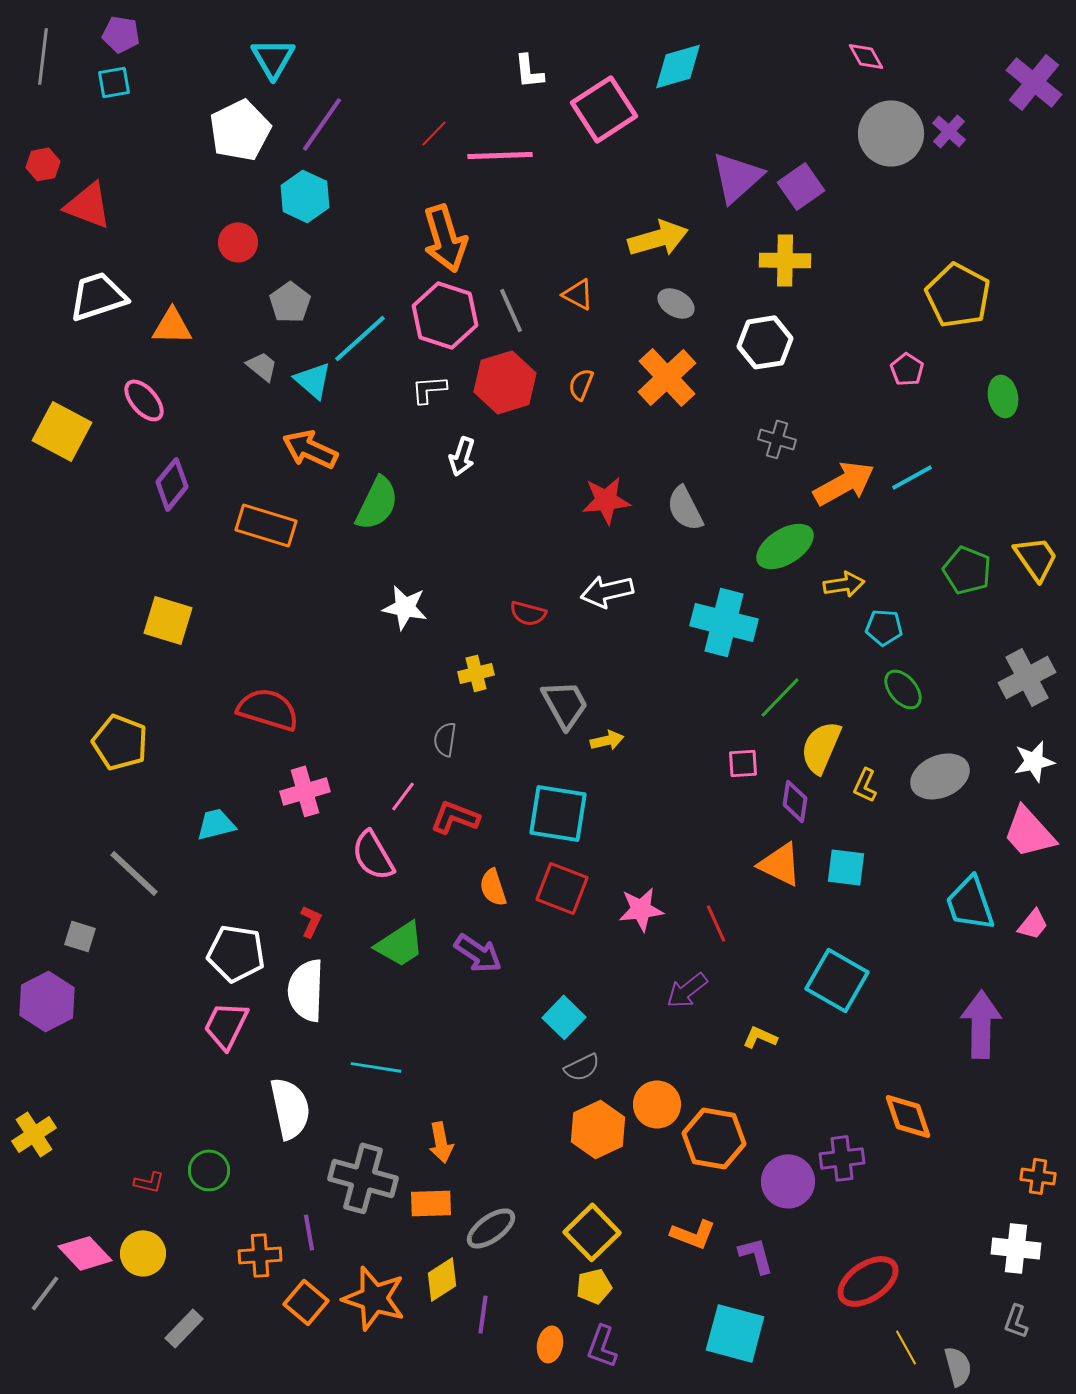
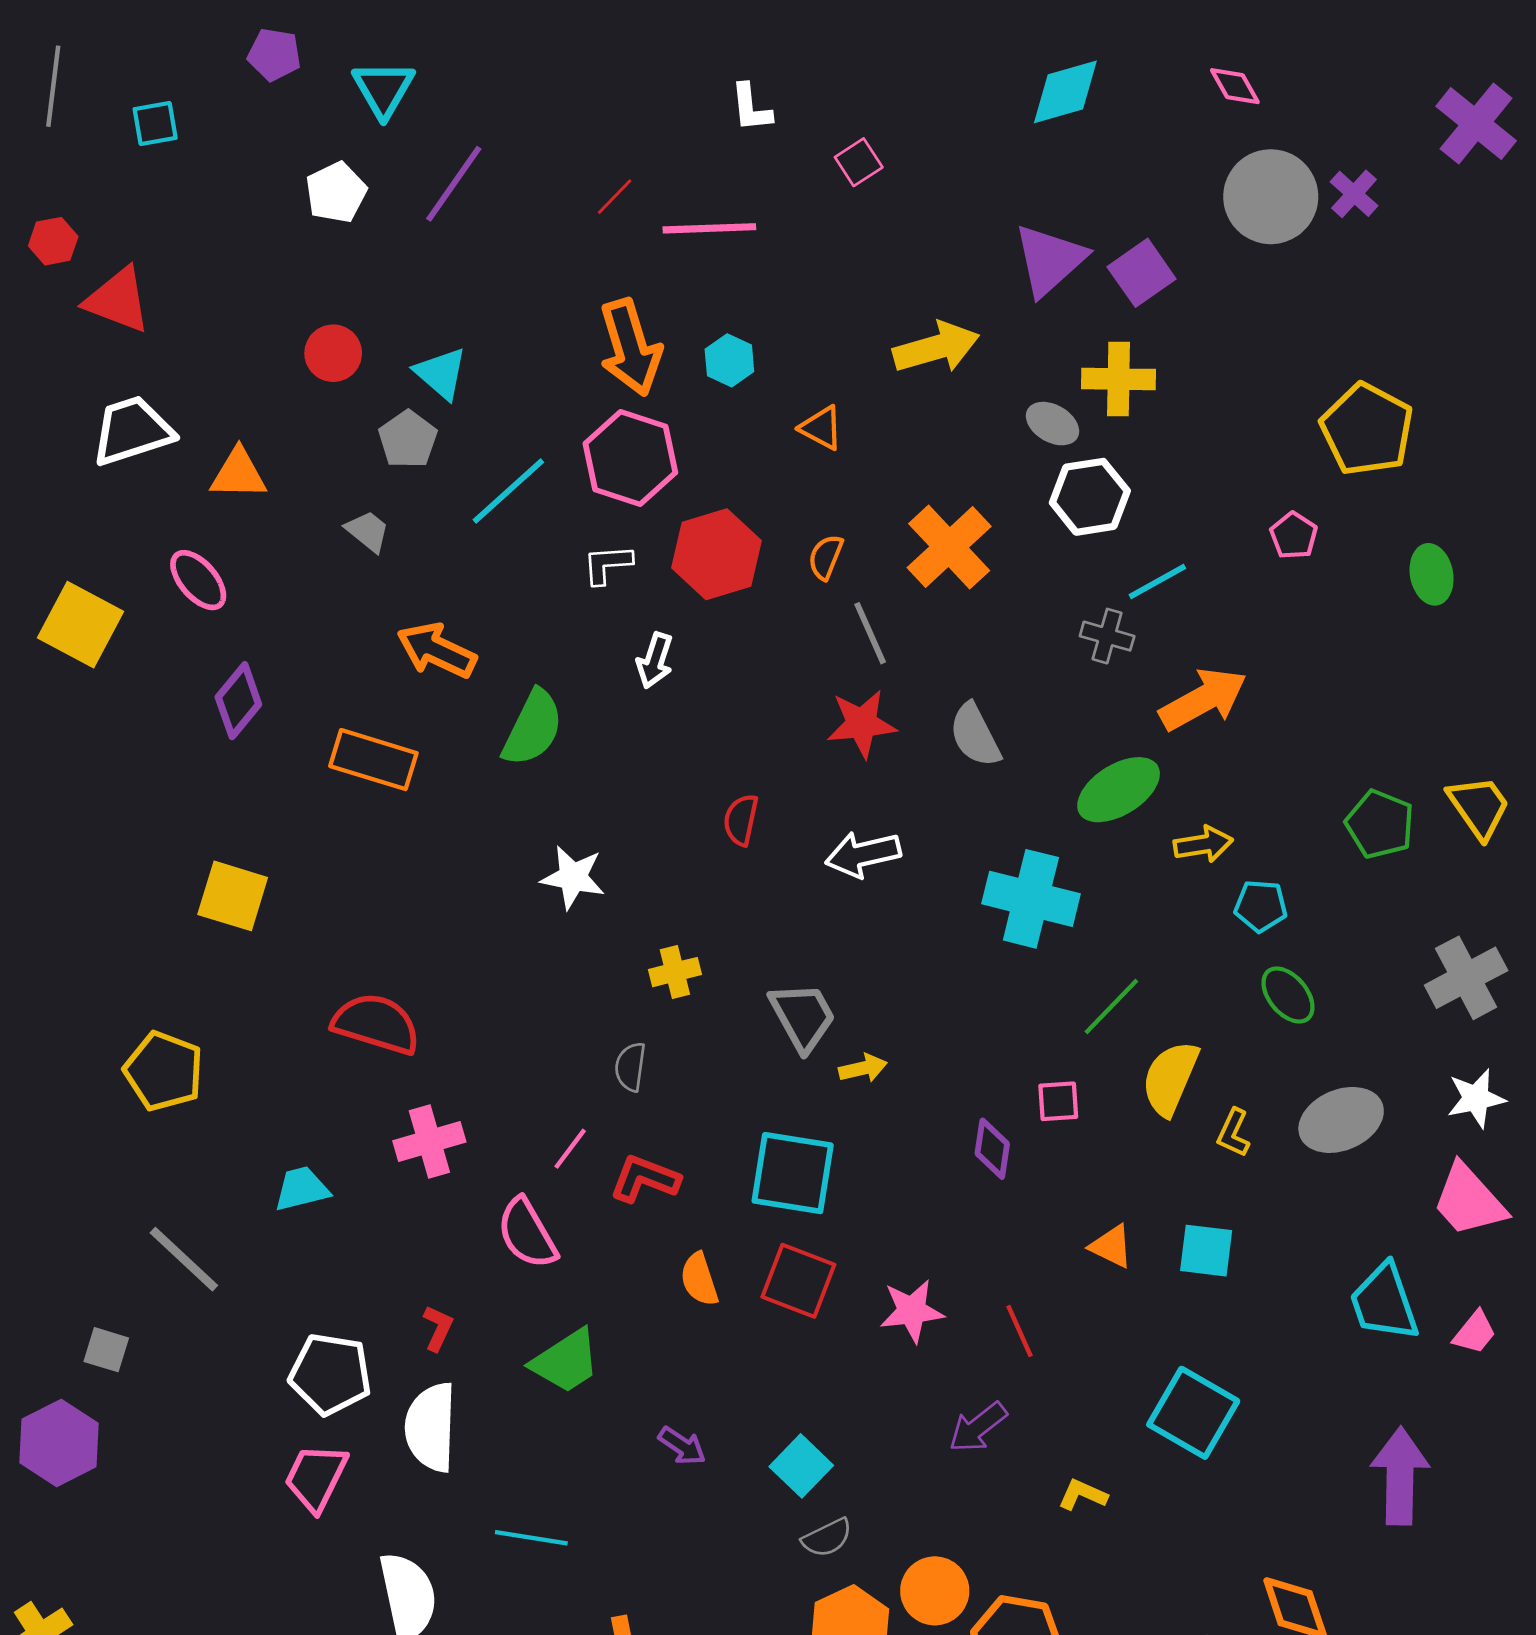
purple pentagon: (121, 34) -> (274, 55), moved
cyan diamond: (678, 66) -> (1065, 92), moved
pink square: (604, 109) -> (859, 162), size x0.5
white pentagon: (240, 130) -> (336, 192), size x0.7
cyan hexagon: (305, 196) -> (729, 360), moved, size x0.7
gray ellipse: (676, 303) -> (1053, 424), moved
gray line: (511, 310) -> (870, 633), moved
cyan triangle: (313, 380) -> (441, 373), moved
cyan line: (912, 477) -> (1157, 581), moved
red semicircle: (528, 613) -> (741, 820), moved, turned 87
purple diamond: (795, 801) -> (992, 1149), moved
orange triangle: (780, 864) -> (1111, 1246), size x0.7
purple arrow: (478, 953) -> (682, 1446), moved, size x0.7

